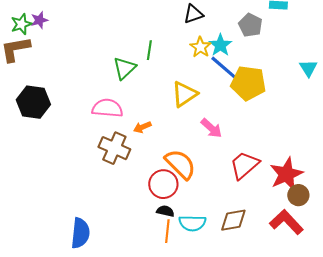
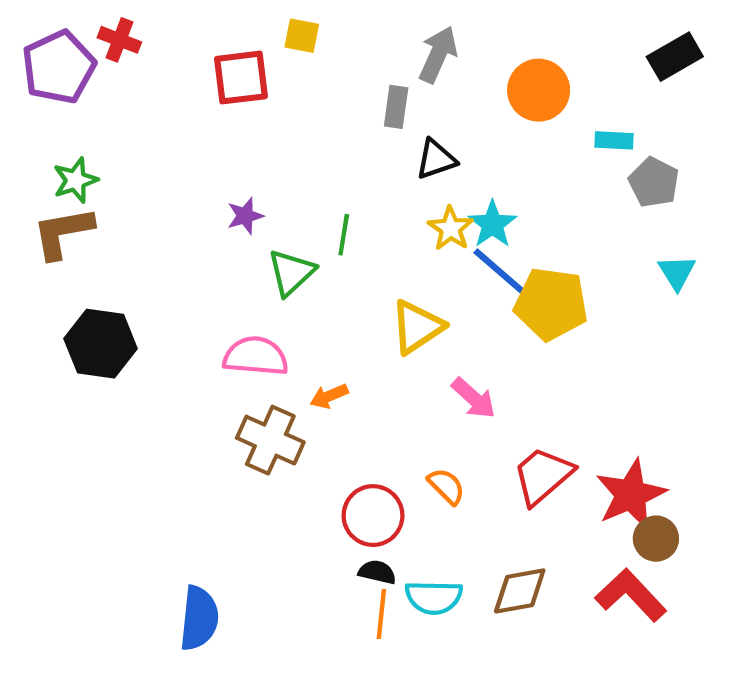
purple star: (39, 20) -> (245, 216), moved
gray pentagon: (250, 25) -> (654, 182), moved
orange semicircle: (180, 164) -> (446, 486), moved, size x0.6

